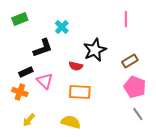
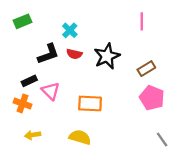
red semicircle: (76, 66) -> (74, 54), moved
gray line: (138, 114) -> (162, 139), moved
yellow arrow: (29, 120) -> (33, 135), turned 40

